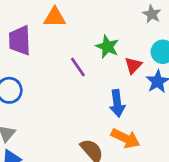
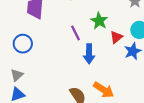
blue arrow: (117, 103) -> (89, 54), moved

